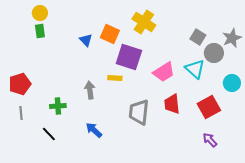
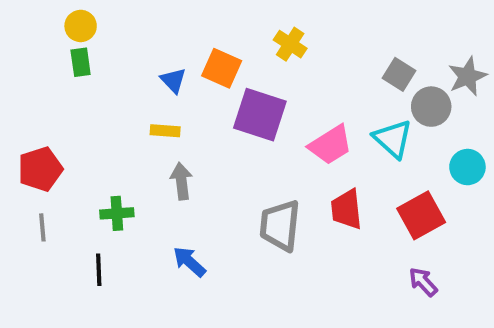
yellow cross: (144, 22) -> (290, 44), size x0.7
yellow rectangle: (115, 78) -> (165, 131), moved
black line: (49, 134) -> (99, 270), turned 42

